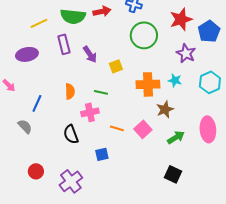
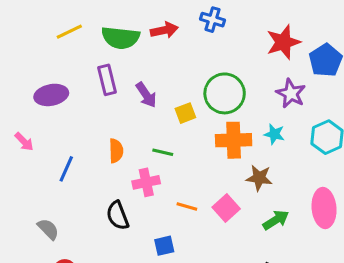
yellow line: (39, 23) -> (69, 32), moved
green circle: (144, 35) -> (225, 93), moved
brown star: (165, 109) -> (259, 178), turned 30
gray semicircle: (25, 126) -> (48, 229), moved

